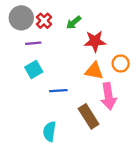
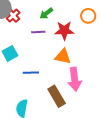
red cross: (44, 21) -> (13, 16), moved
purple line: (33, 43) -> (38, 32), moved
orange circle: (121, 63) -> (88, 16), moved

